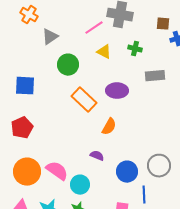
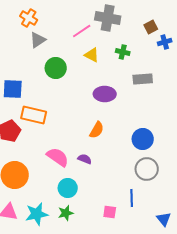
orange cross: (29, 15) -> (29, 18), moved
brown square: (163, 24) -> (151, 27), turned -32
orange rectangle: (84, 100) -> (34, 115), moved, turned -30
pink semicircle: (57, 171) -> (58, 157), moved
blue circle: (127, 172) -> (143, 139), moved

